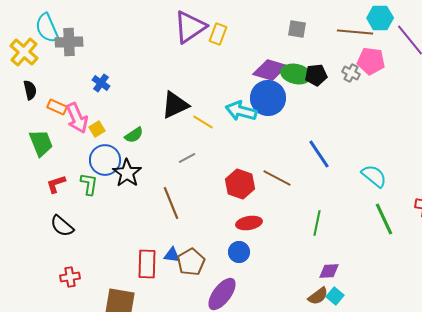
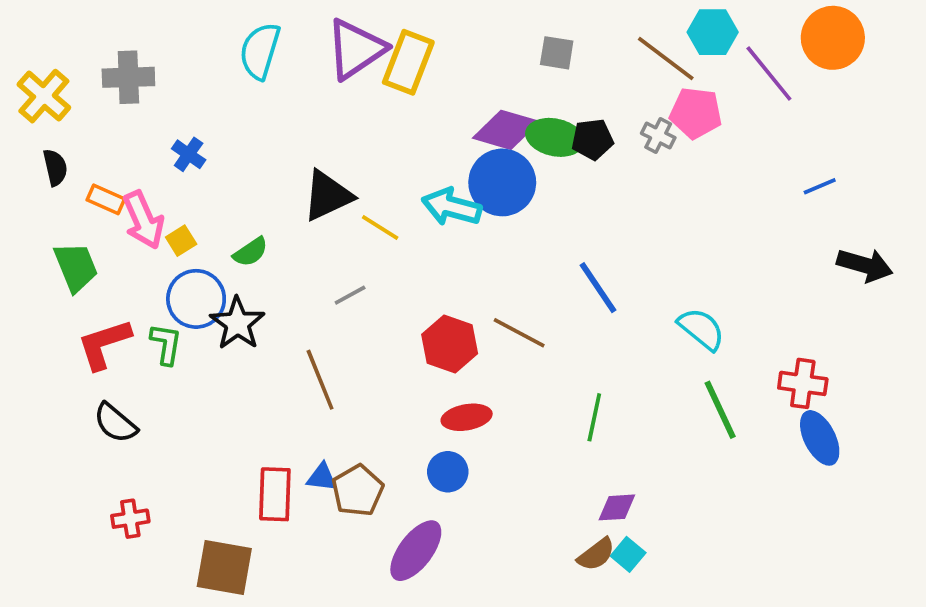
cyan semicircle: (47, 28) -> (260, 51), moved, turned 40
brown line: (355, 32) -> (666, 58), turned 32
yellow rectangle: (218, 34) -> (408, 62), size x1.5
red L-shape: (56, 184) -> (104, 344), size x1.5

